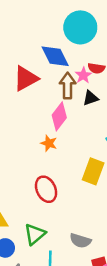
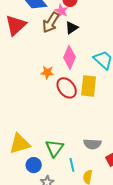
brown arrow: (68, 86) -> (51, 22), turned -135
pink diamond: (59, 116) -> (70, 57), moved
red ellipse: (46, 189) -> (67, 88), moved

